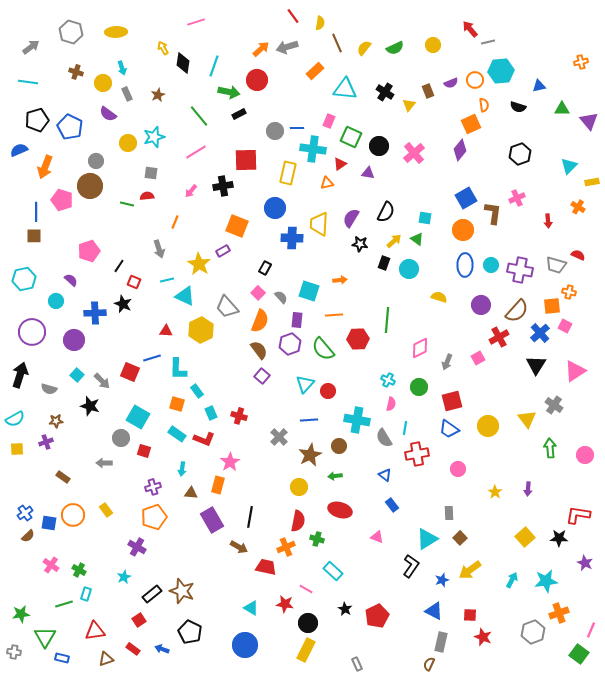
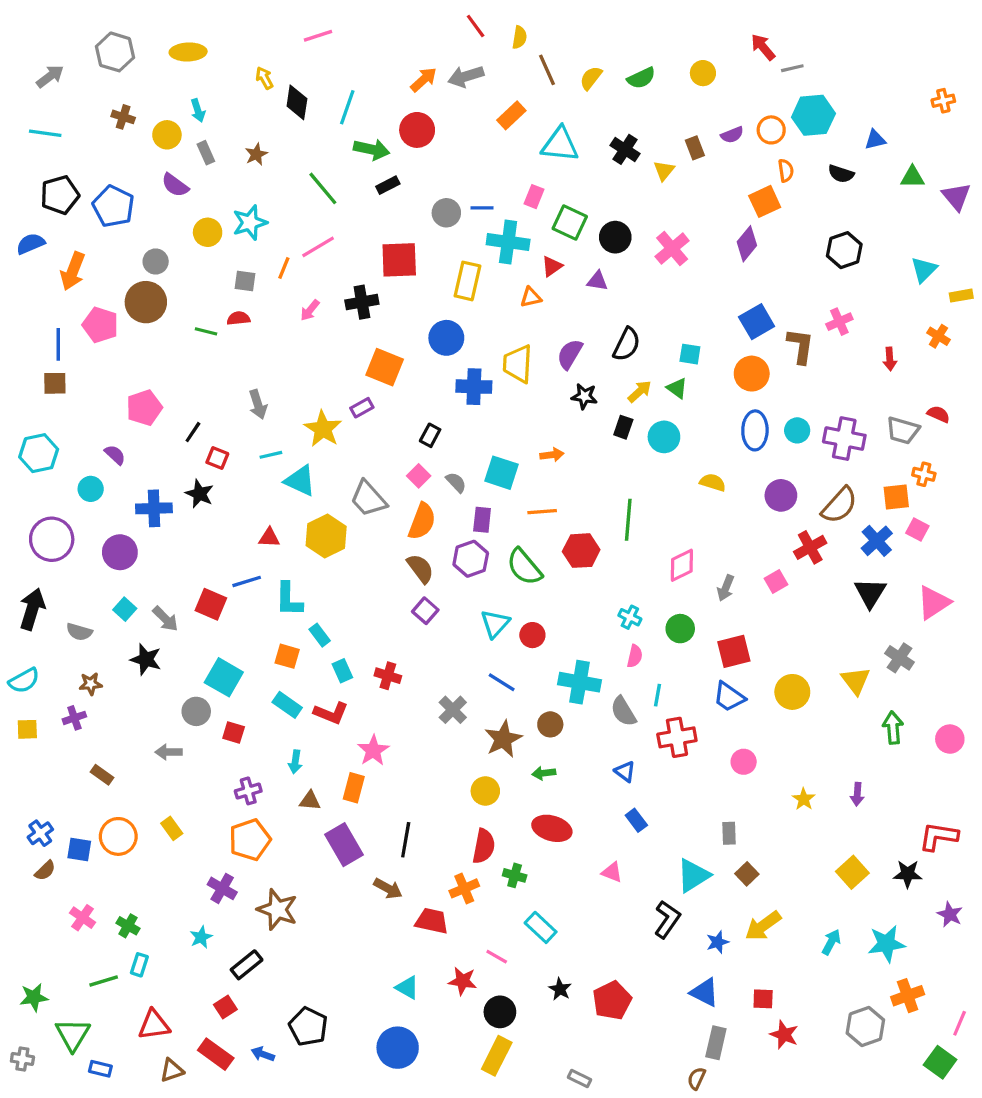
orange line: (175, 222) -> (284, 268), moved
blue line: (309, 420) -> (502, 682), turned 36
brown star: (182, 591) -> (277, 910), moved
red rectangle: (133, 649) -> (216, 1054), size x1.5
gray rectangle: (357, 664) -> (580, 1078), turned -40

